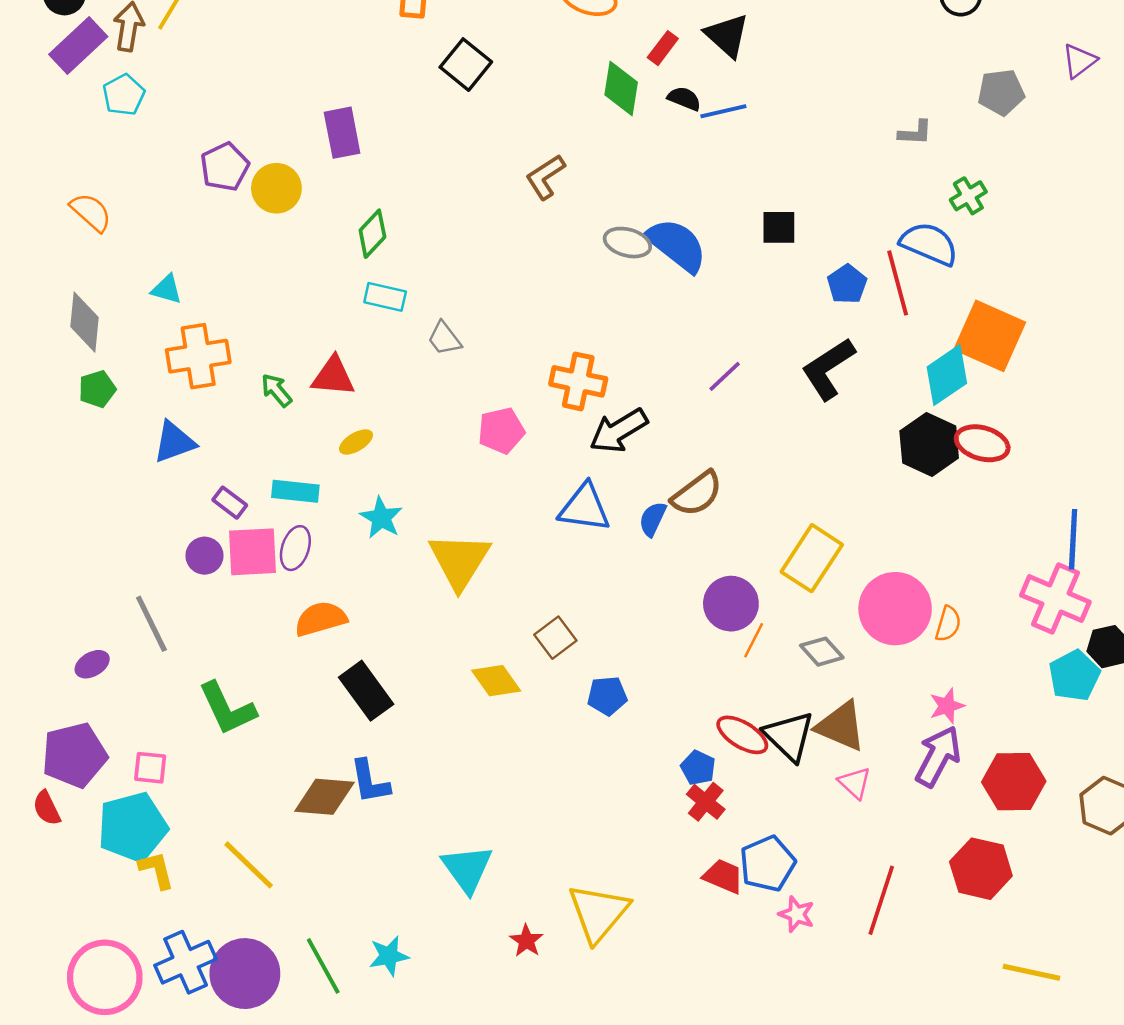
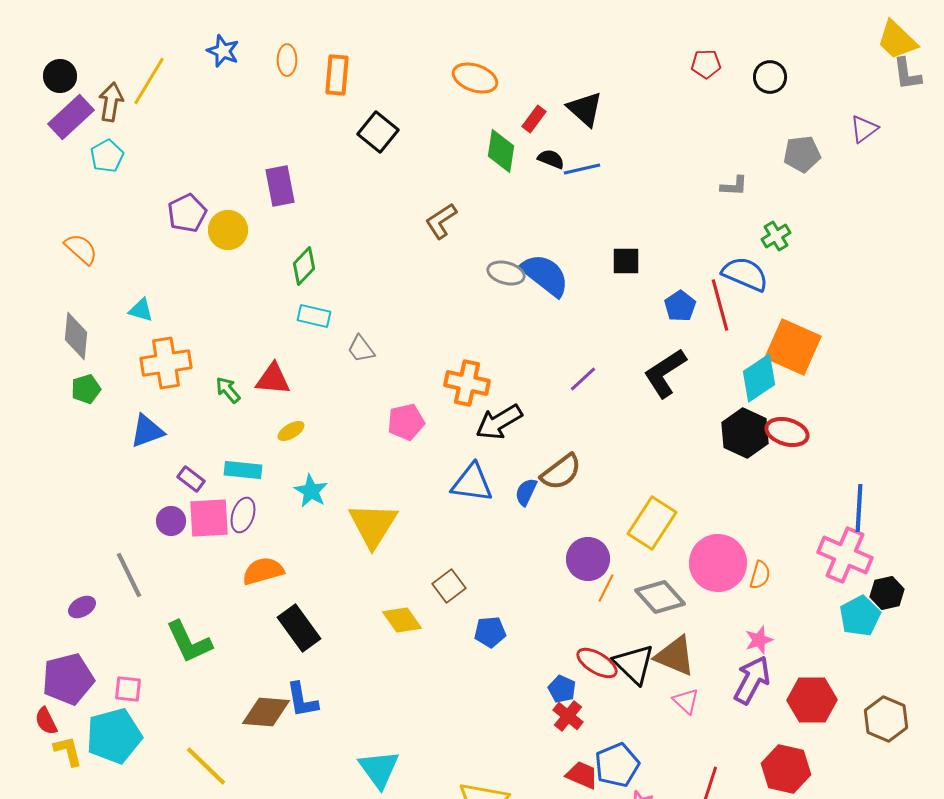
gray diamond: (822, 652) -> (660, 597), size x1.4
yellow L-shape: (157, 870) -> (68, 751), moved

